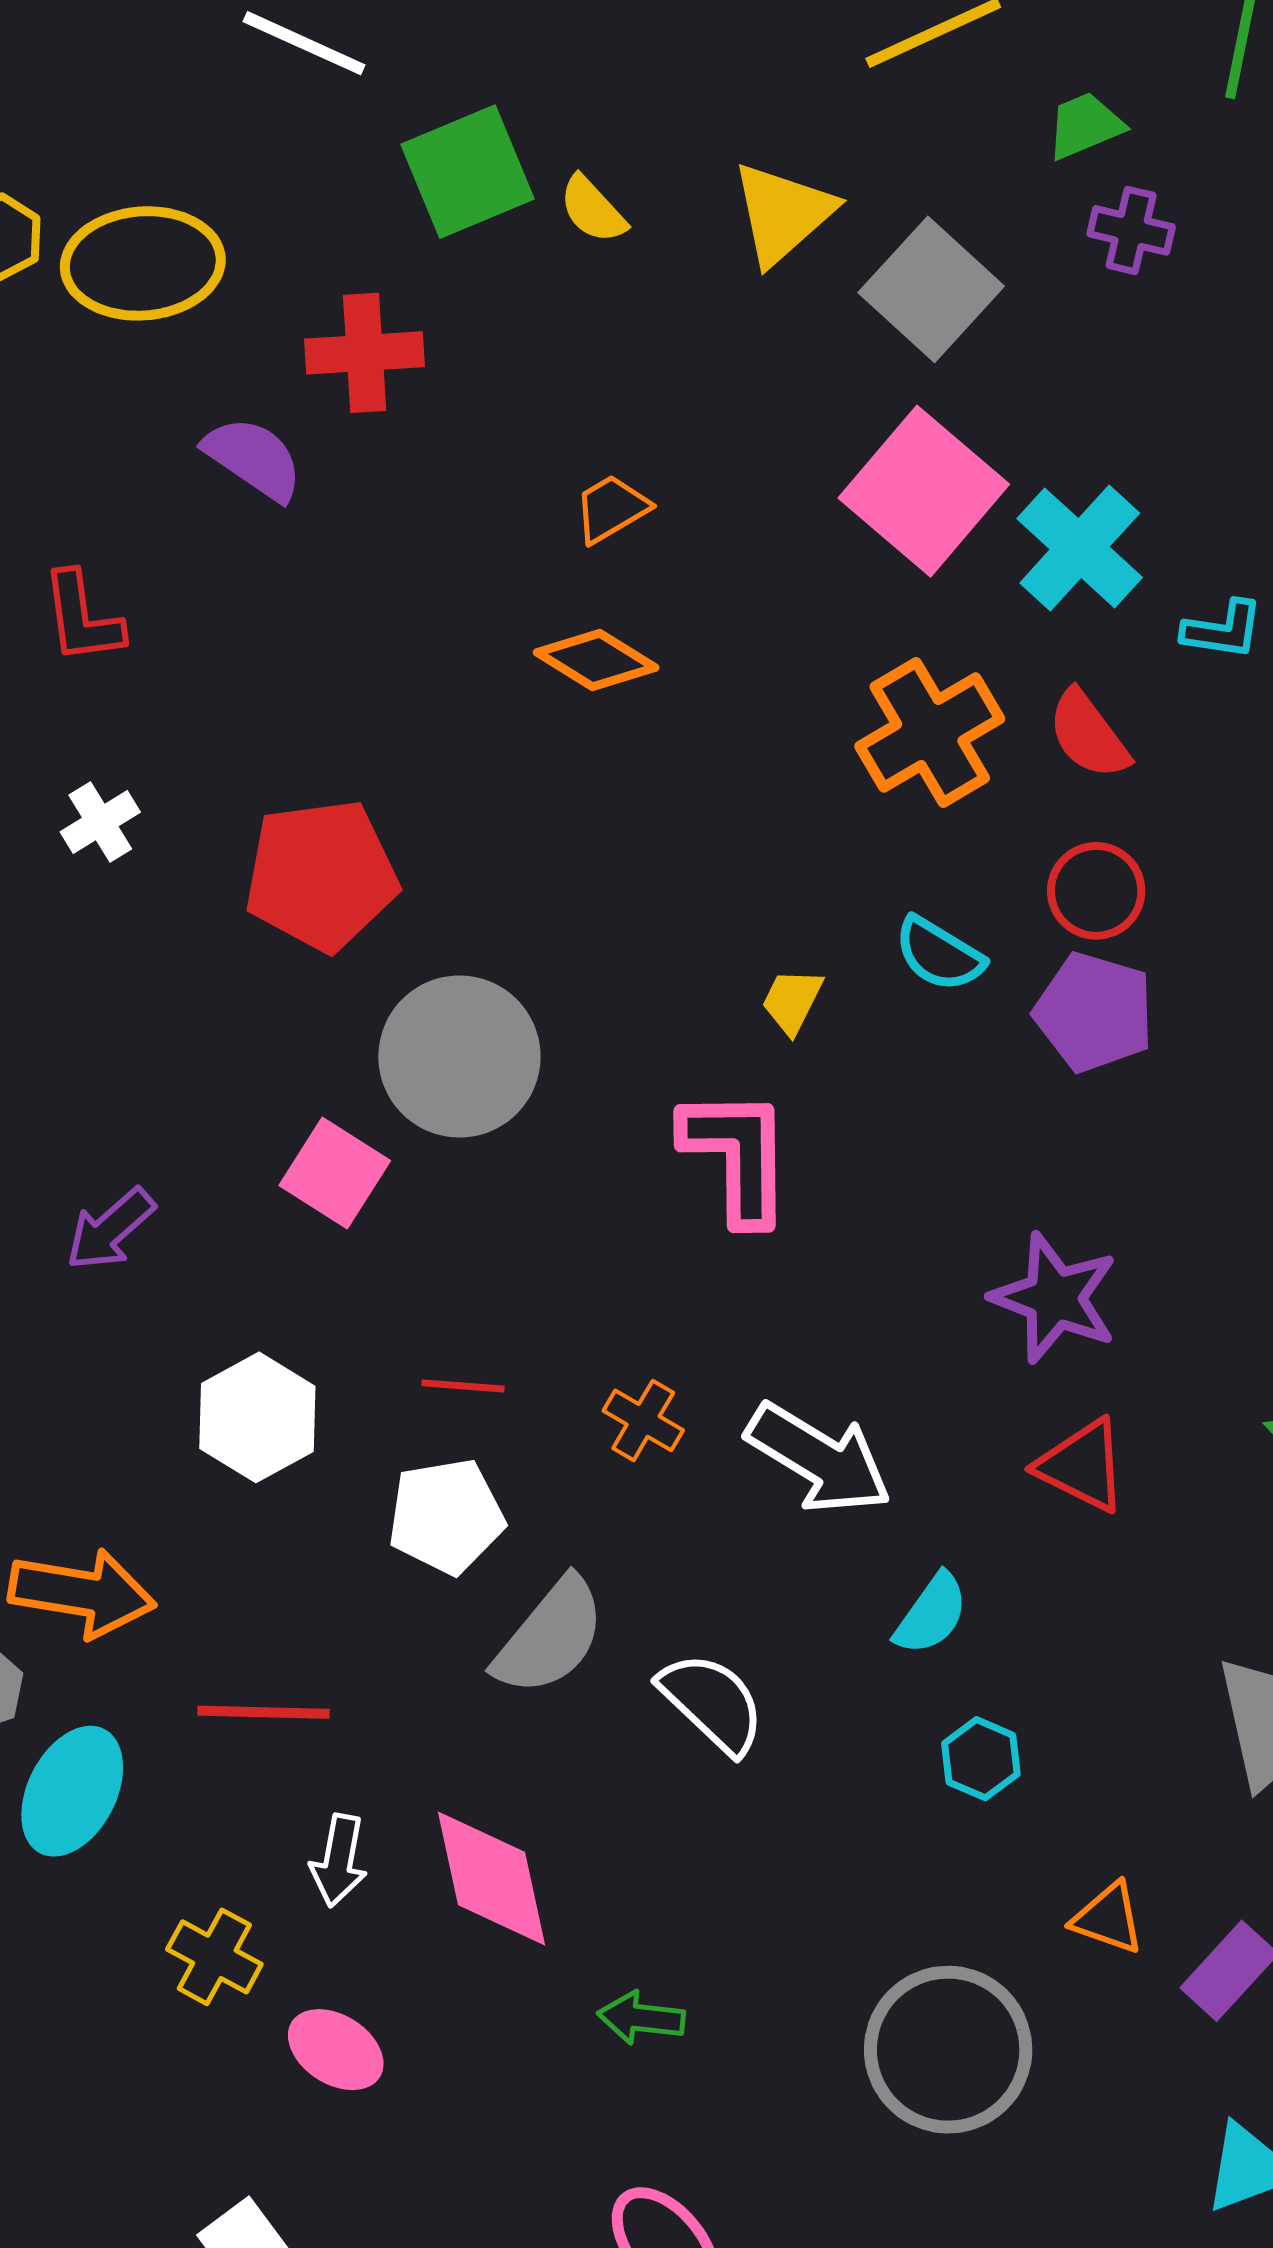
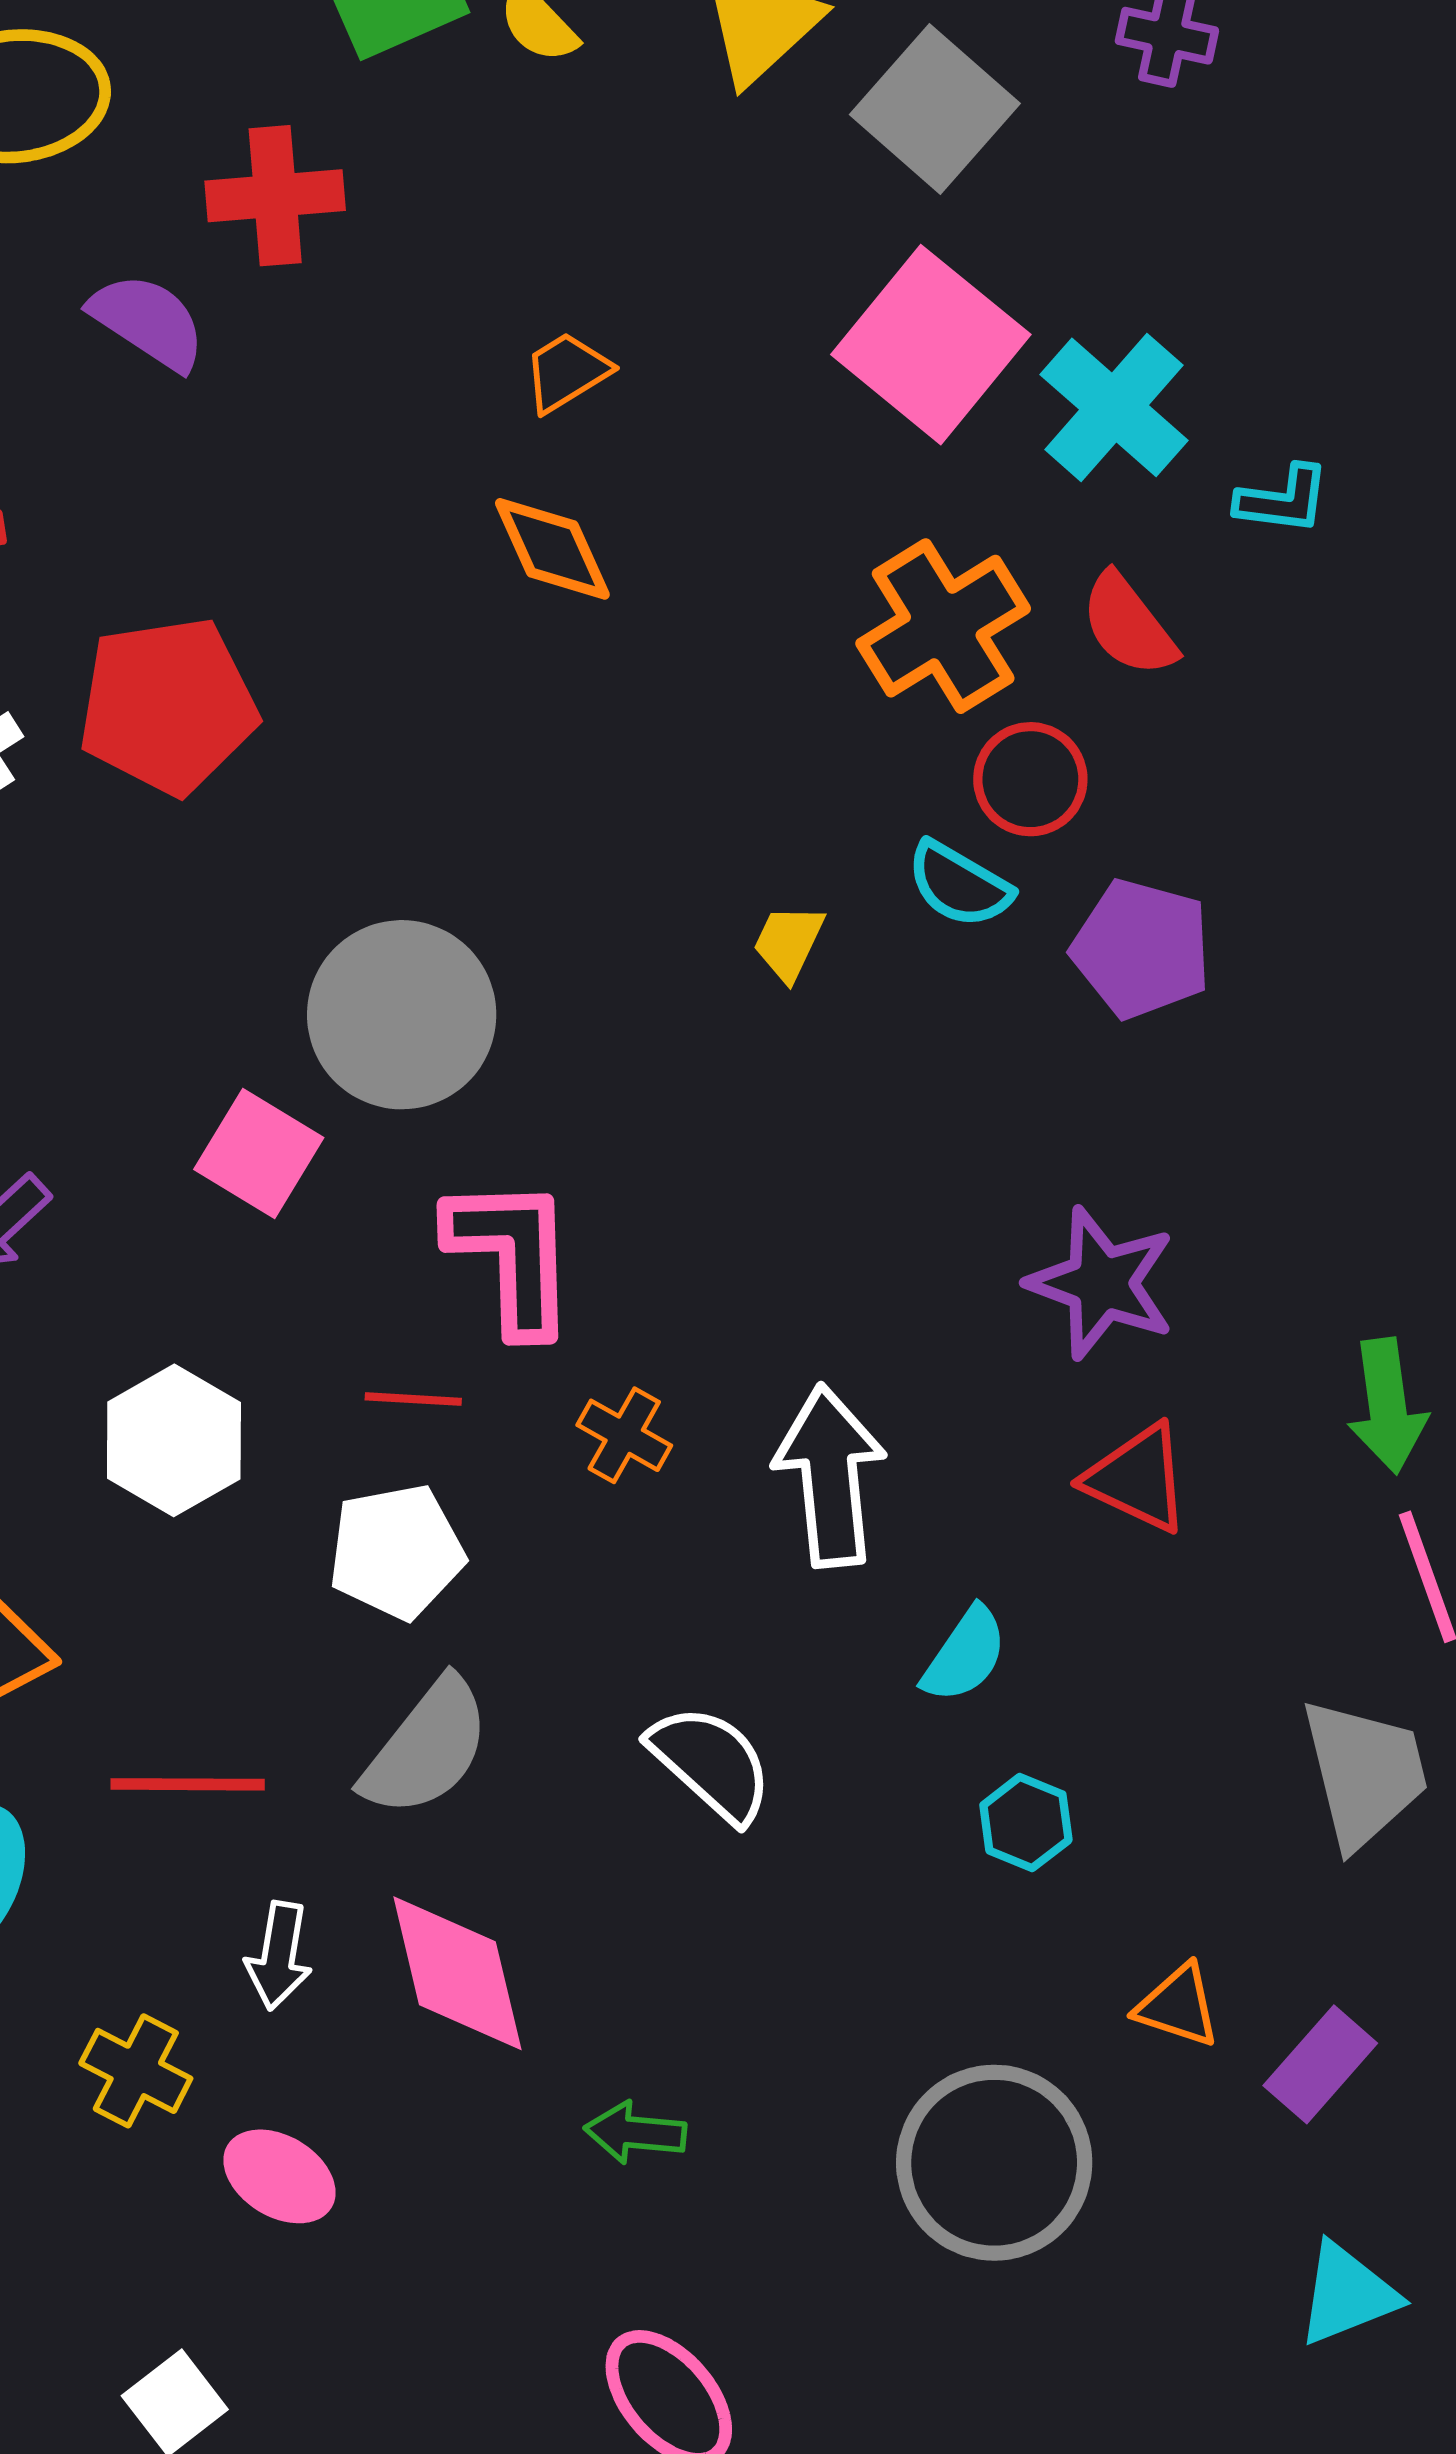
orange diamond: (596, 660) -> (552, 549), turned 35
red pentagon: (321, 875) -> (168, 706), moved
red circle: (1096, 891) -> (1030, 779), moved
pink L-shape: (737, 1156) -> (512, 1255), moved
white arrow: (819, 1459) -> (830, 1476), turned -126
gray semicircle: (550, 1637) -> (426, 1748), moved

